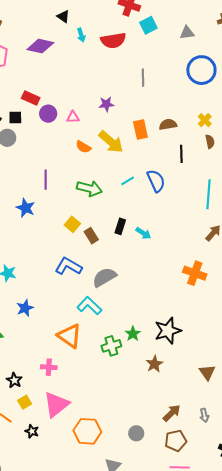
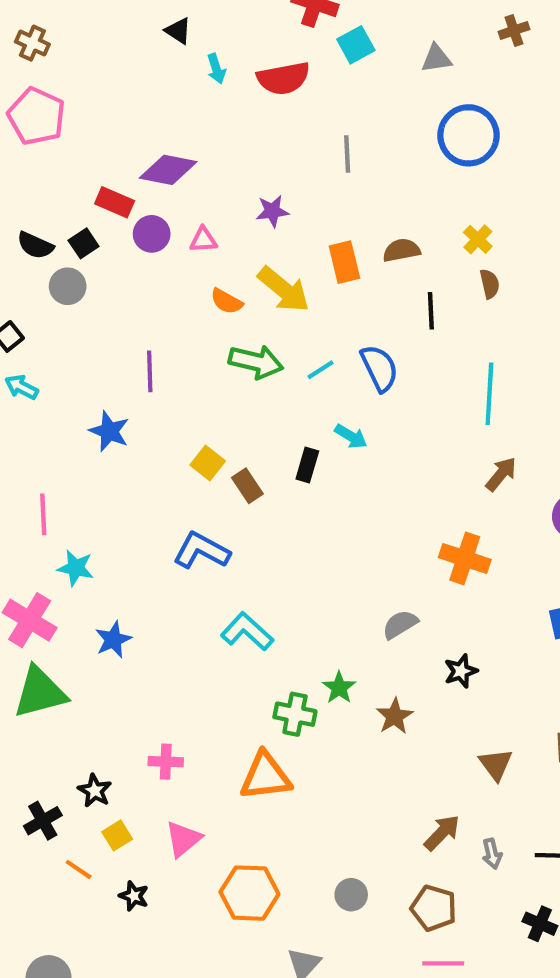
purple diamond: (40, 46) -> (168, 170), moved
black square: (15, 117) -> (84, 243), turned -32
green arrow: (89, 188) -> (256, 362), moved
cyan arrow: (143, 233) -> (351, 436), moved
gray semicircle: (104, 277) -> (400, 624), moved, size x0.7
black star: (168, 331) -> (461, 671), moved, size x0.6
orange triangle: (69, 336) -> (265, 776), moved, turned -40
green cross: (111, 346) -> (295, 714), turned 30
brown star: (154, 364) -> (395, 716), moved
pink triangle: (56, 405) -> (183, 839), size x0.7
brown arrow: (172, 413) -> (442, 833), moved
brown pentagon: (176, 441) -> (434, 908), turned 30

